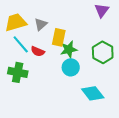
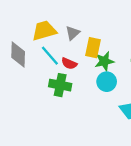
green cross: (18, 72) -> (60, 85), moved

